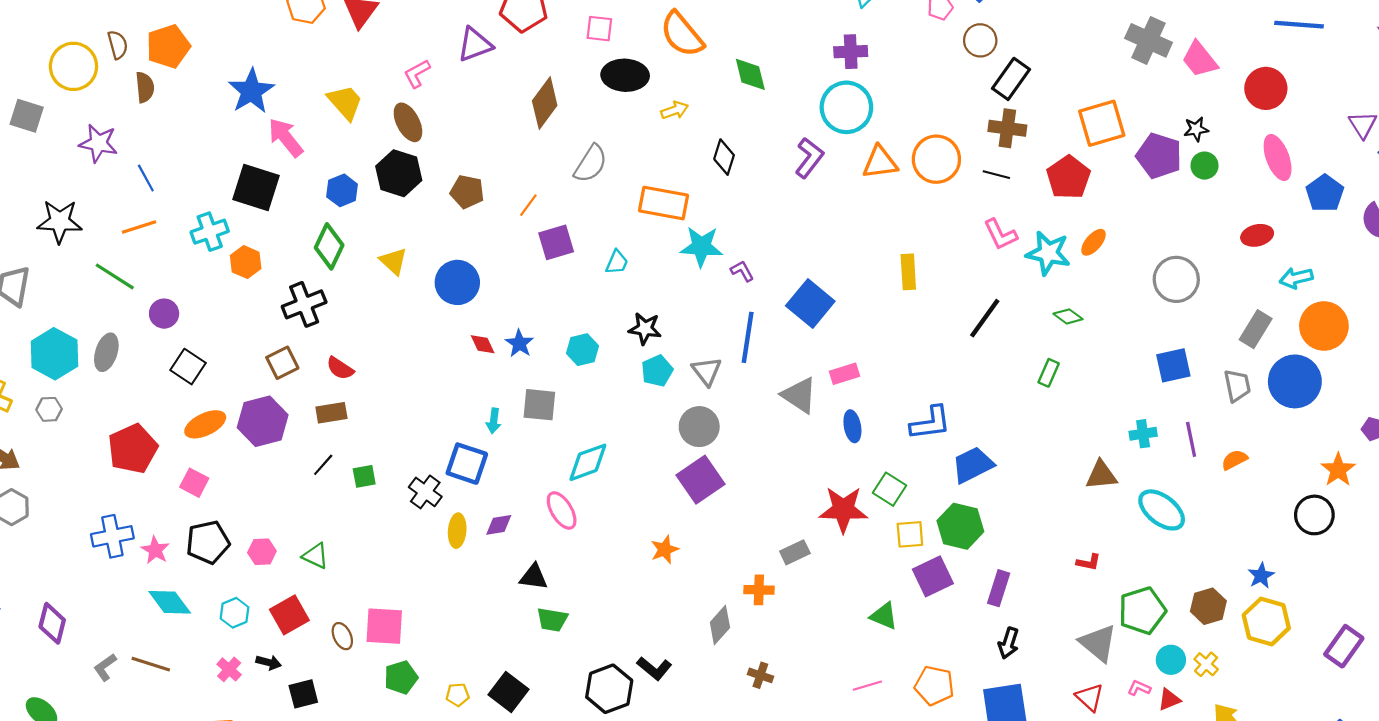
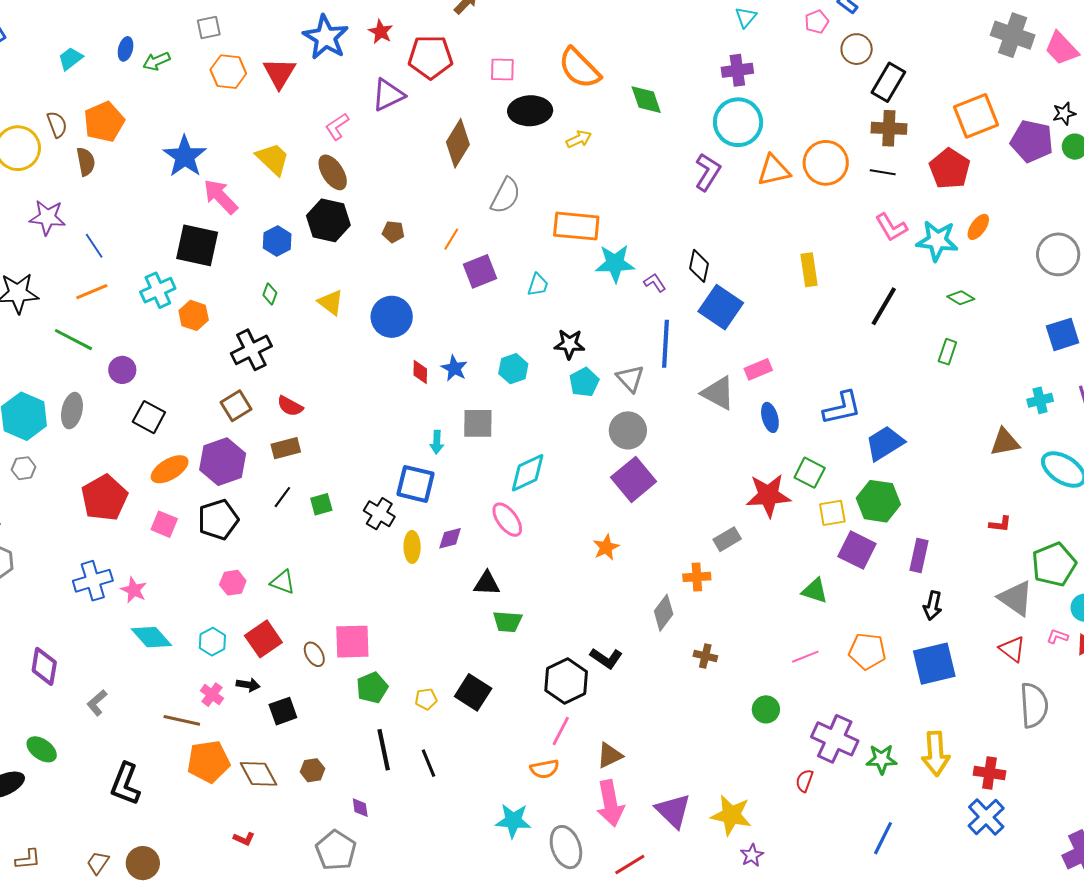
black diamond: (724, 157) -> (699, 266), moved
brown pentagon: (467, 192) -> (393, 232), size x0.7
green diamond: (329, 246) -> (270, 294), size x0.5
red diamond: (483, 344) -> (420, 372), turned 30
black pentagon: (208, 542) -> (218, 520), moved
purple square: (933, 576) -> (857, 550), turned -33
brown line: (151, 664) -> (182, 720), moved

